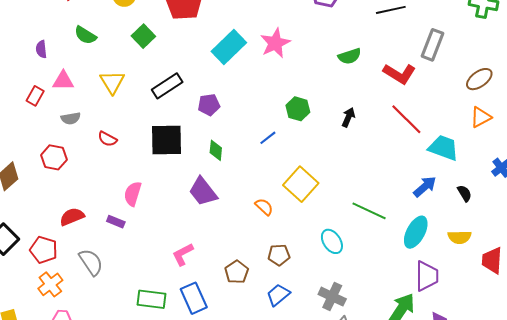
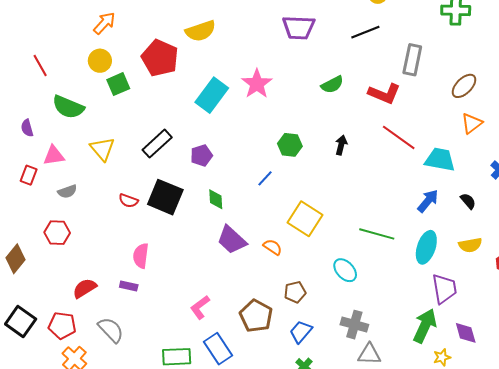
green semicircle: (85, 35) -> (68, 107), size x1.4
green square: (143, 36) -> (118, 84), moved, turned 30
red semicircle: (107, 139) -> (128, 201), moved
black square: (166, 140) -> (165, 197), turned 33
purple trapezoid: (203, 192) -> (232, 240), moved
brown pentagon: (237, 272) -> (256, 316), size x1.4

